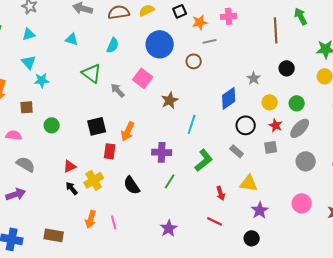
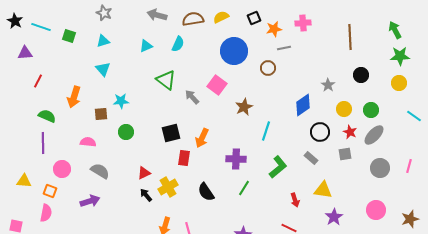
green arrow: (301, 16) -> (395, 30), moved
cyan triangle: (72, 39) -> (146, 46), turned -40
cyan semicircle: (113, 45) -> (178, 44), moved
cyan star: (42, 80) -> (121, 101), moved

